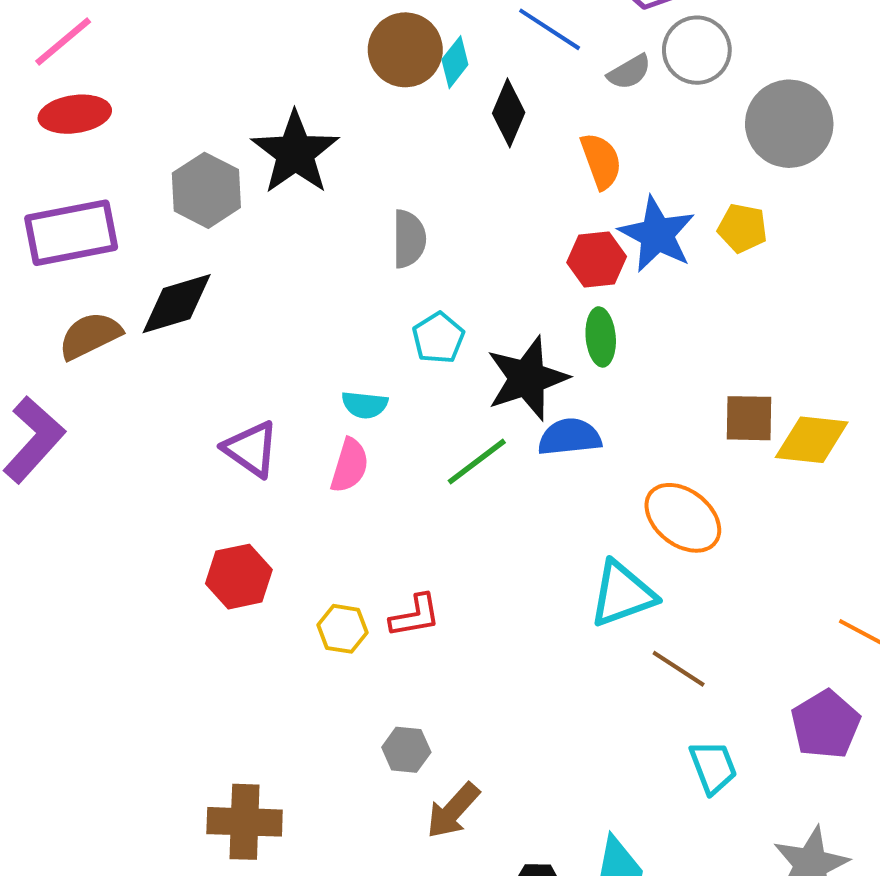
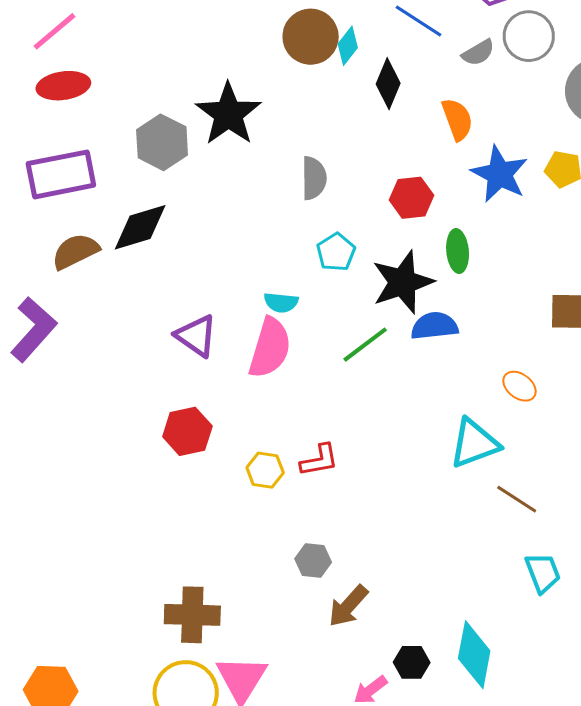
red hexagon: (597, 259) -> (412, 198), moved
pink semicircle: (350, 465) -> (270, 348), size x1.5
orange ellipse: (683, 518) -> (519, 386), size x0.6

